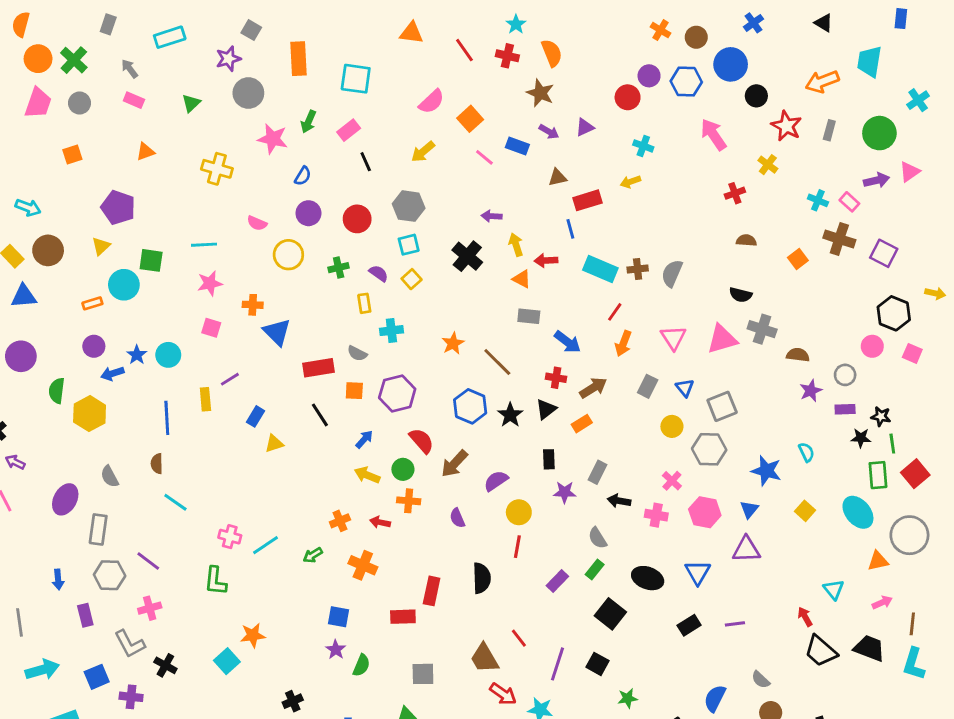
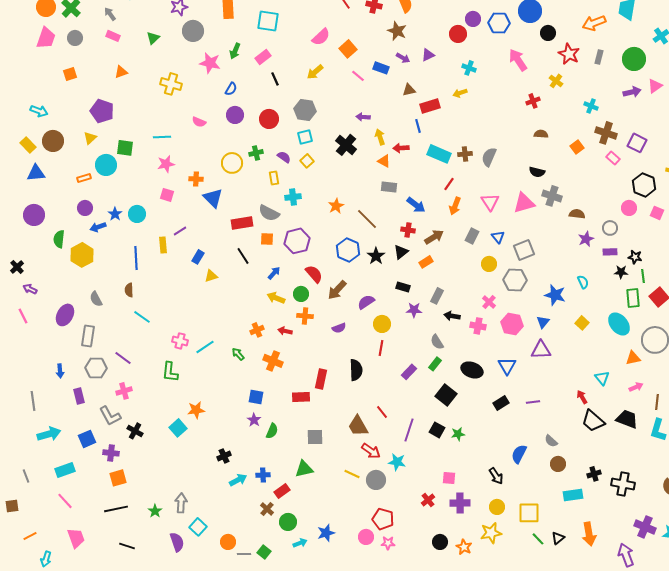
pink rectangle: (849, 202) -> (613, 158), moved
yellow circle: (288, 255) -> (232, 163), moved
gray semicircle: (357, 353) -> (269, 213), size x1.5
black rectangle: (549, 459) -> (403, 287), turned -72
purple semicircle: (457, 518) -> (339, 328), turned -88
green arrow: (313, 555) -> (238, 354), turned 80
green star: (628, 698) -> (458, 434), moved

